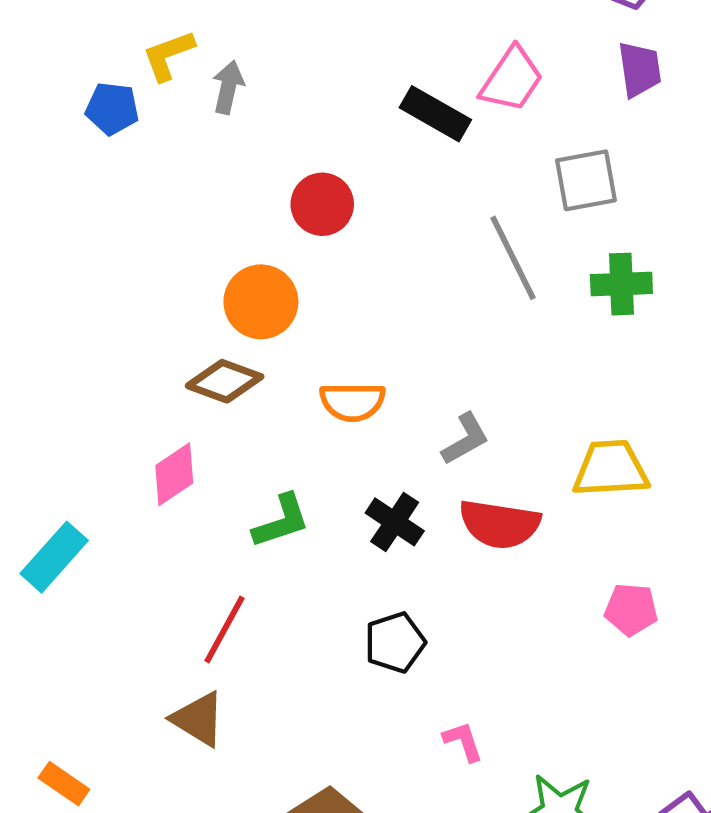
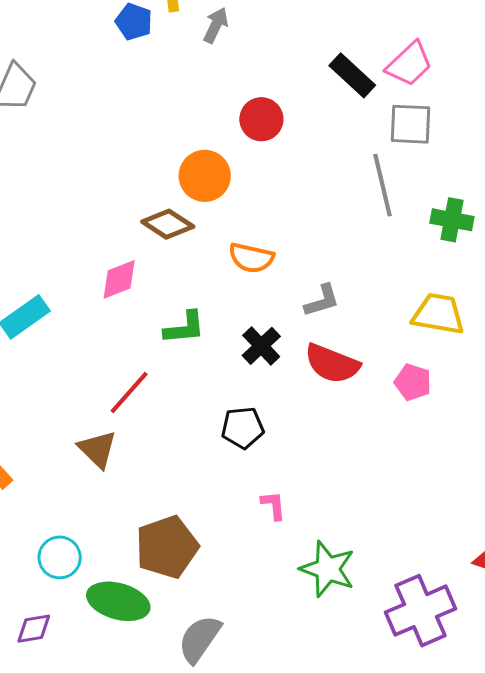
gray square: (586, 180) -> (410, 124), moved
yellow trapezoid: (611, 469) -> (438, 314), moved
pink pentagon: (631, 609) -> (413, 382), moved

